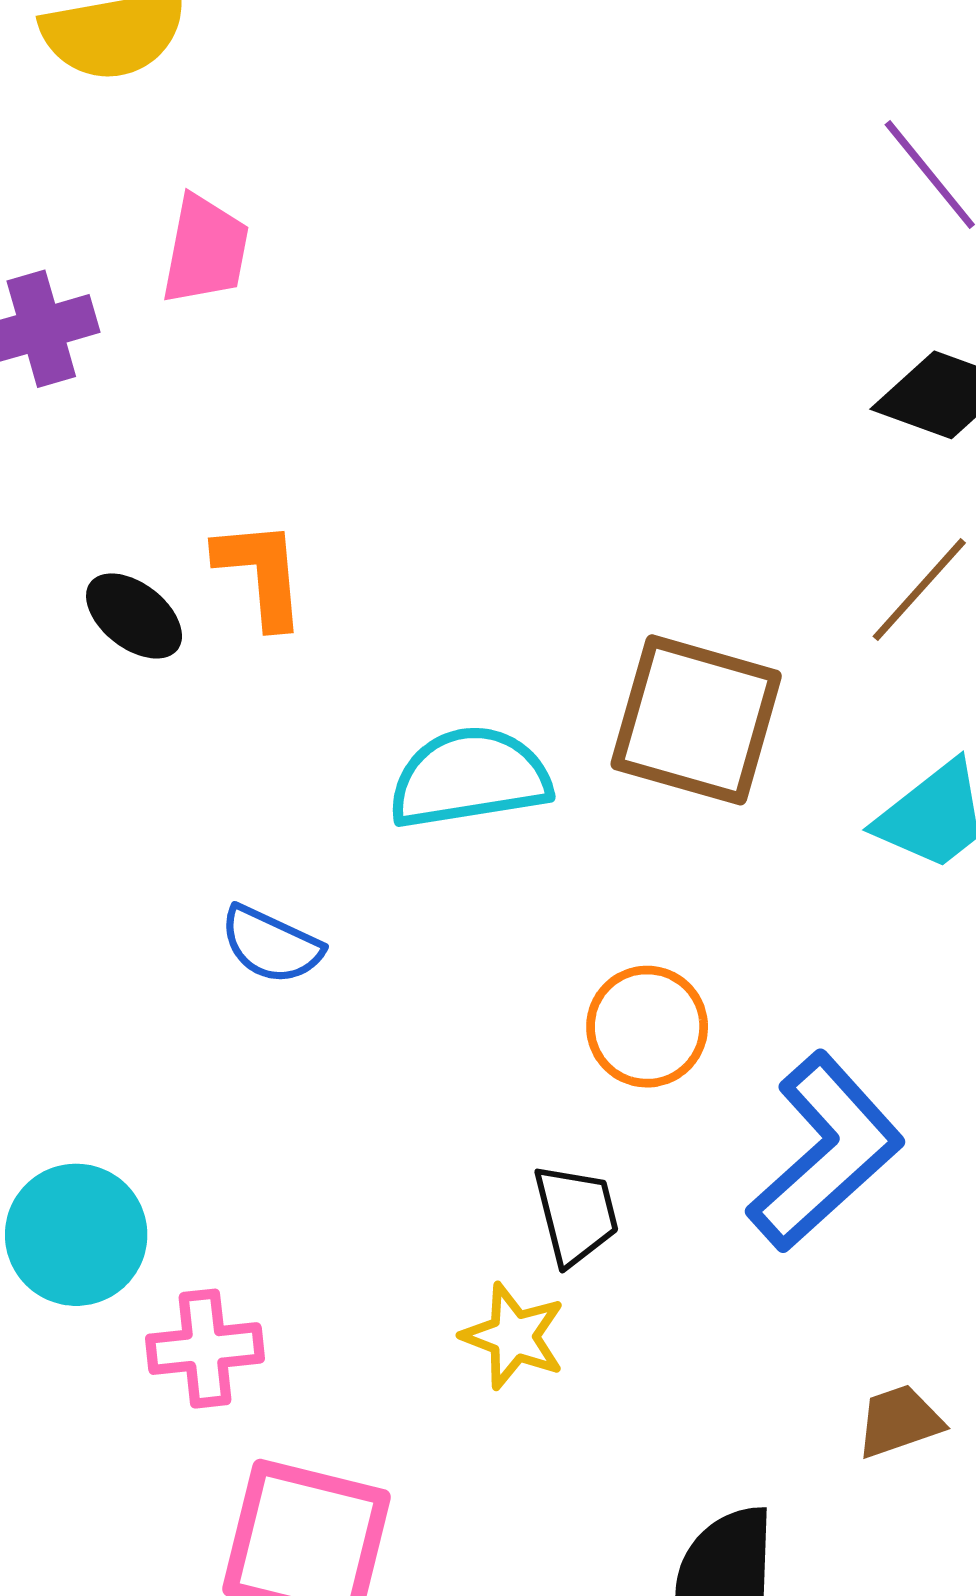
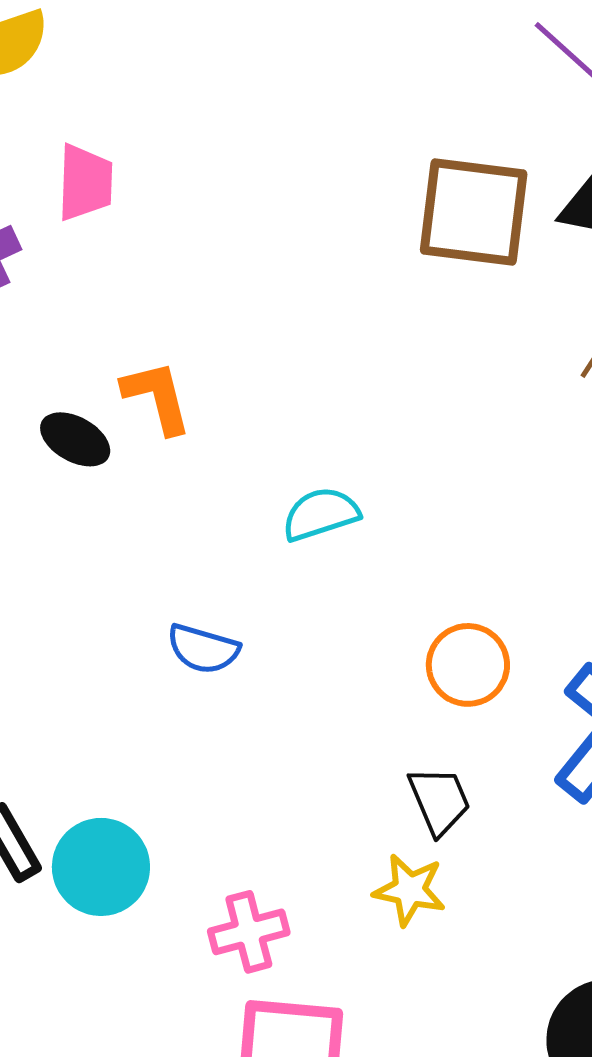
brown square: (696, 720) -> (474, 212), moved
cyan semicircle: (470, 778) -> (321, 514), size x0.7
pink cross: (205, 1349) -> (249, 932), moved

